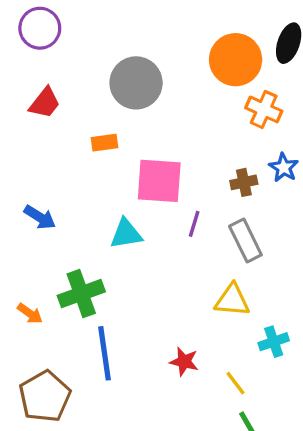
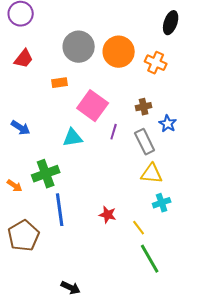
orange circle: (236, 60) -> (119, 52), moved
blue star: (284, 168) -> (168, 124), moved
pink square: (159, 181) -> (93, 106), turned 32
yellow triangle: (232, 300) -> (152, 174), moved

